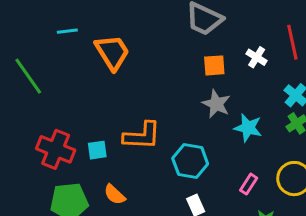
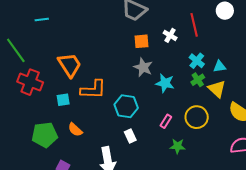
orange trapezoid: (112, 52) -> (70, 65), moved
red cross: (56, 149) -> (30, 82), moved

